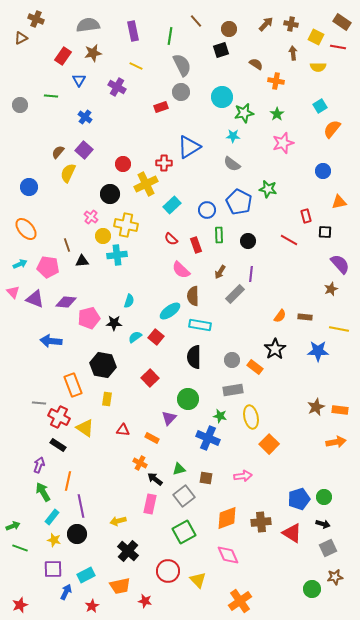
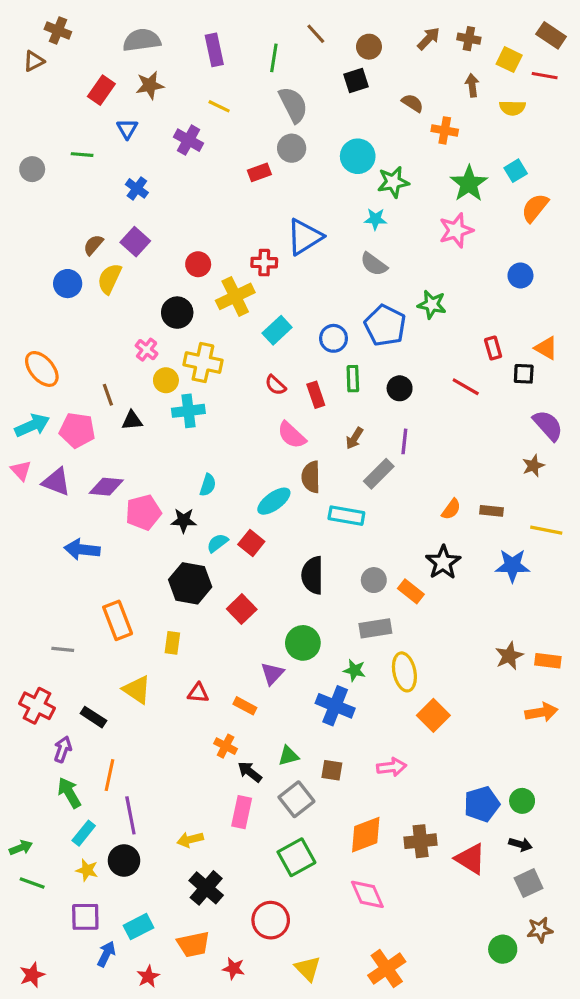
green star: (277, 114) -> (469, 184), moved, size x1.6
blue circle: (29, 187) -> (68, 284), moved
orange triangle: (339, 202) -> (546, 348), moved, turned 42
cyan arrow: (20, 264) -> (32, 425), size x1.5
cyan rectangle: (200, 325) -> (346, 516), moved
black hexagon: (103, 365) -> (190, 583), moved
red cross: (59, 417) -> (37, 706), moved
yellow triangle: (198, 580) -> (308, 968), moved

